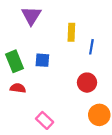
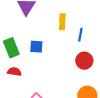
red circle: (87, 83) -> (84, 61), moved

